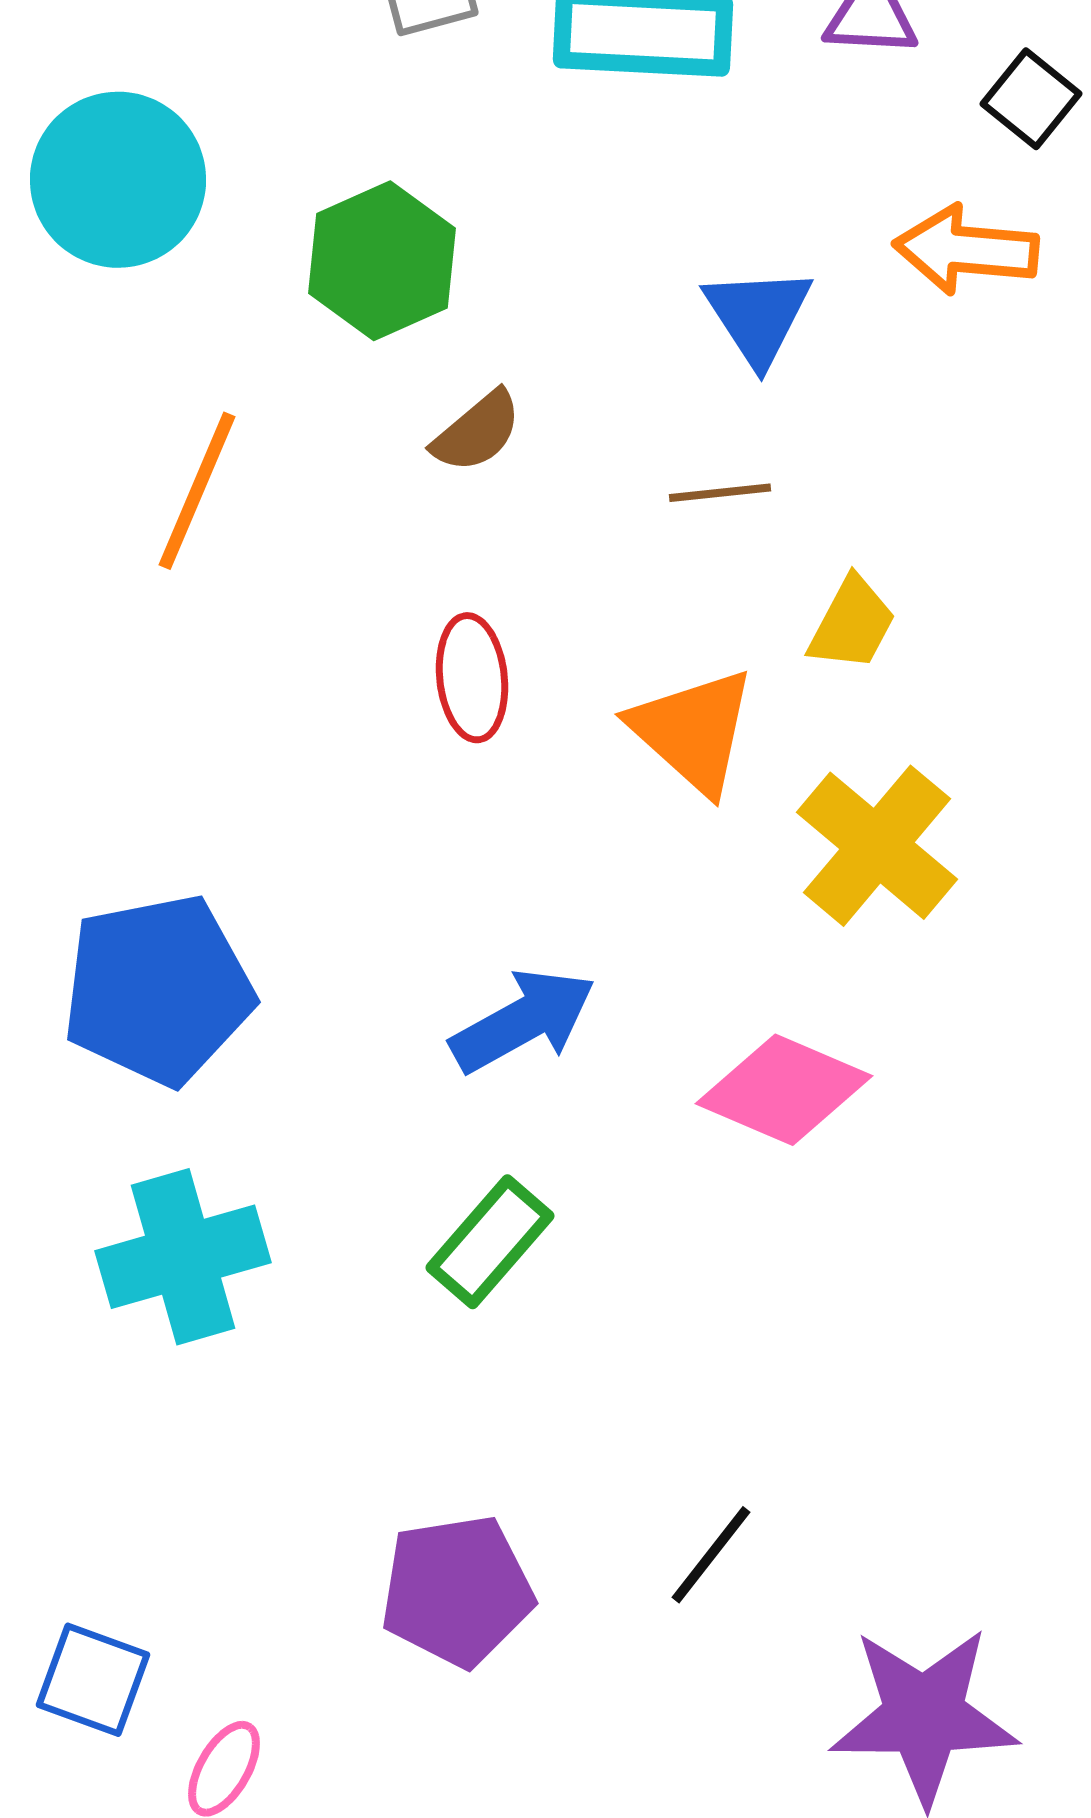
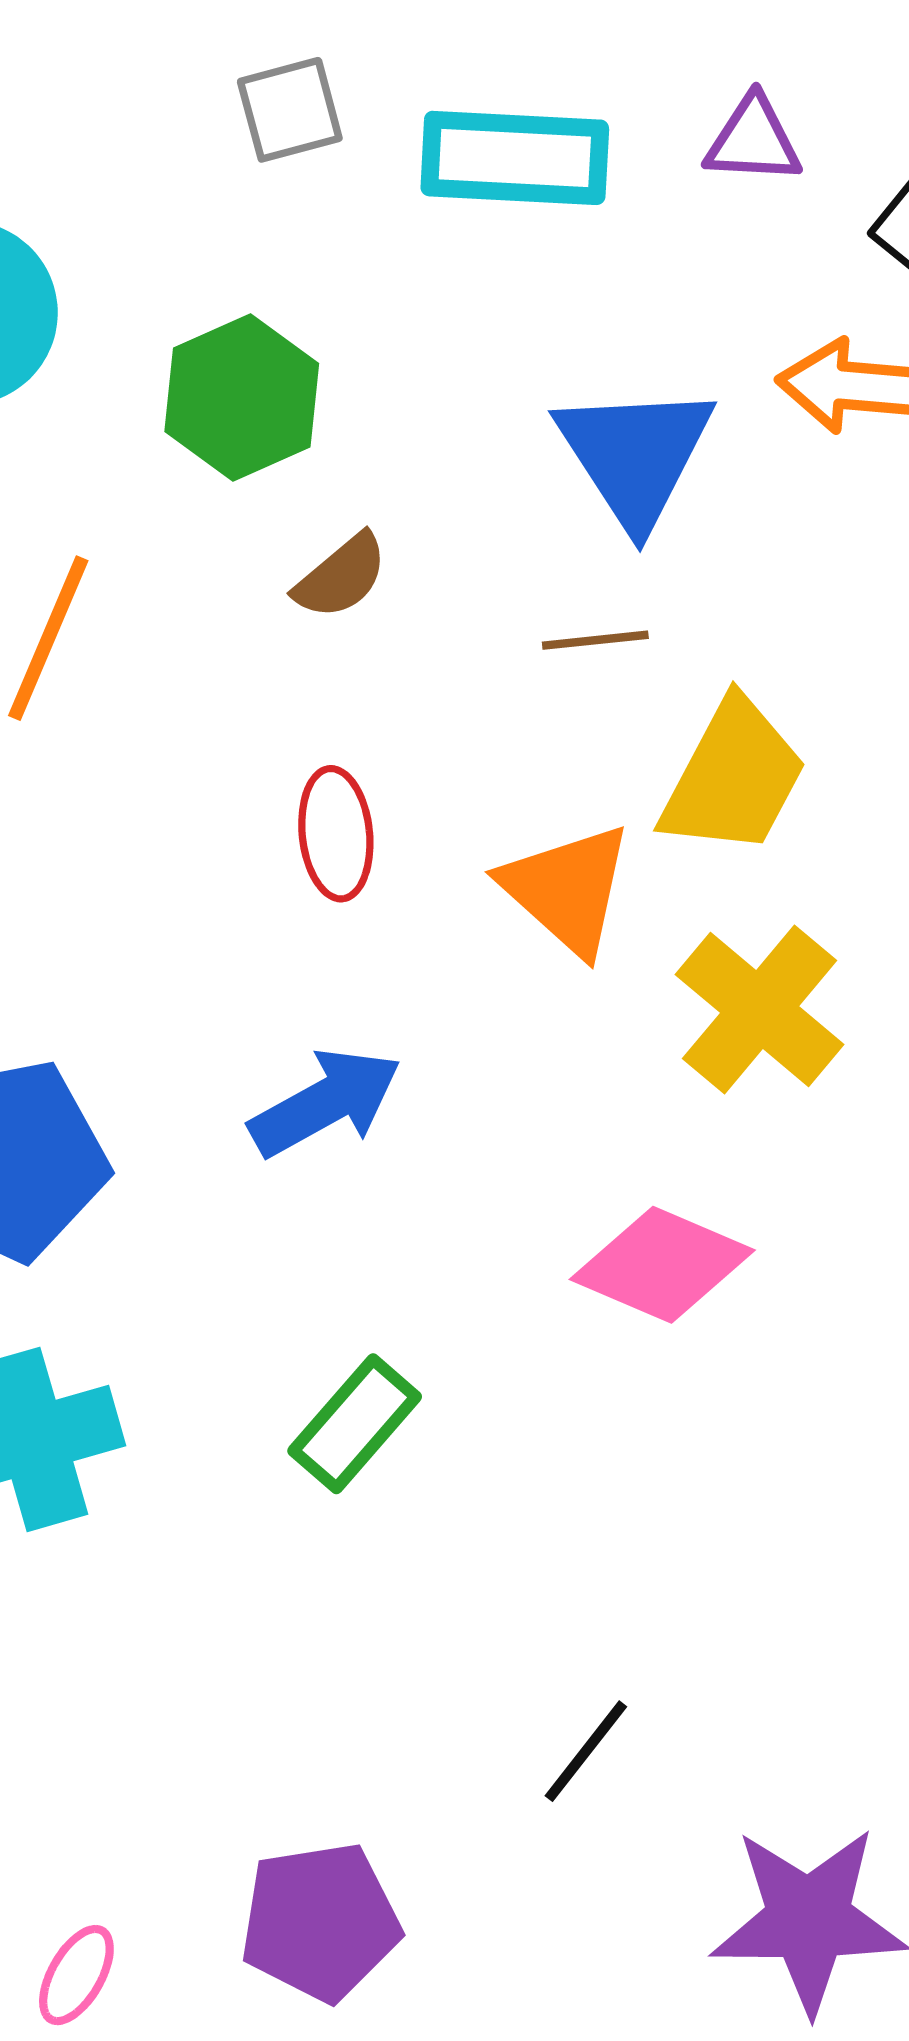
blue triangle: (758, 316) -> (635, 455), size x1.4
yellow trapezoid: (852, 624) -> (733, 777), size x1.6
blue arrow: (523, 1021) -> (325, 1103), moved
purple pentagon: (457, 1591) -> (320, 1922), moved

